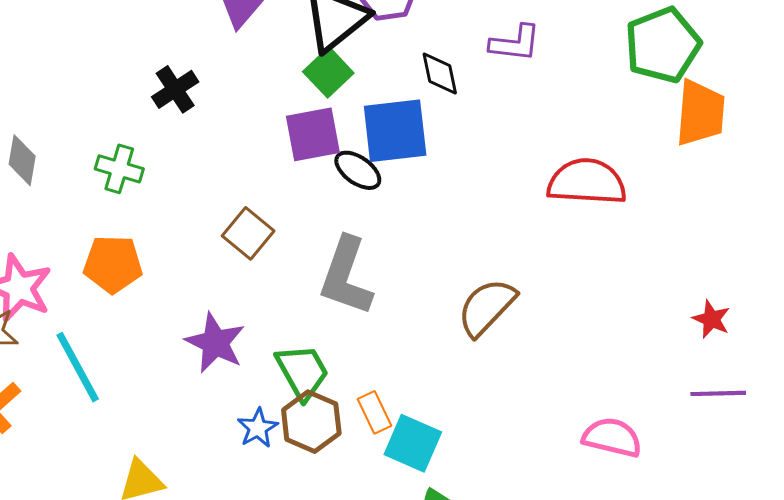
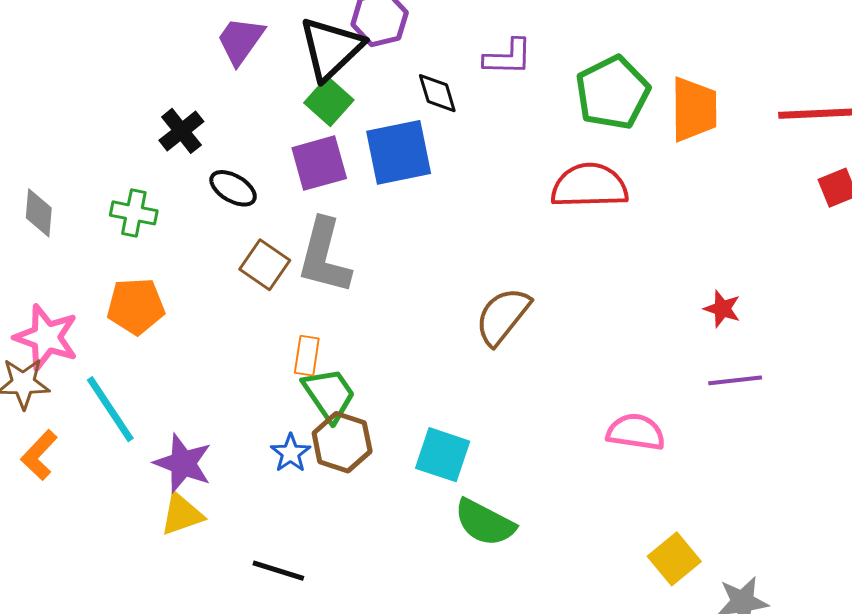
green pentagon: (663, 45) -> (613, 93), moved
black ellipse: (358, 170) -> (233, 188), moved
gray L-shape: (346, 276) -> (324, 256), moved
purple star: (215, 343) -> (183, 463), moved
orange rectangle: (375, 412) -> (307, 356), moved, turned 39

